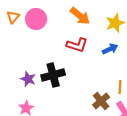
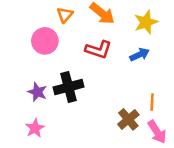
orange triangle: (13, 17) -> (65, 15), moved
pink circle: (36, 19) -> (45, 41), moved

